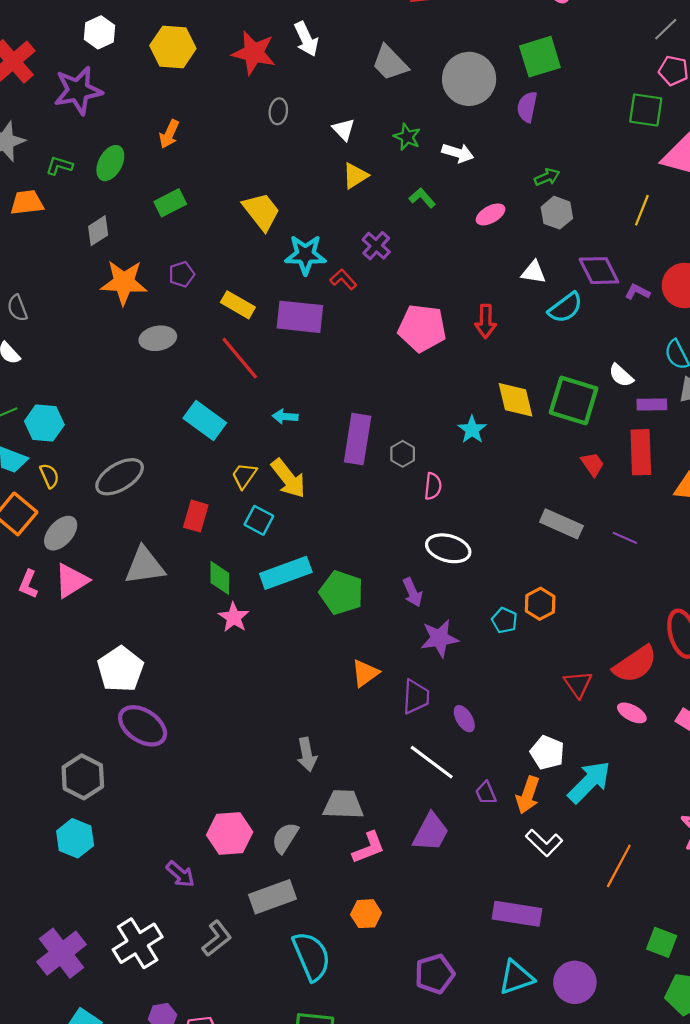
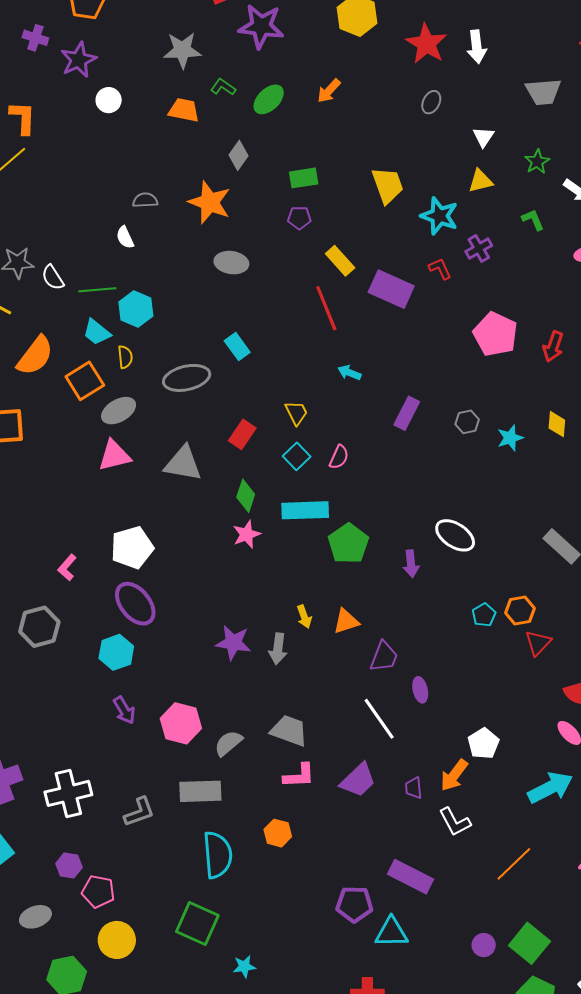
gray trapezoid: (390, 63) -> (543, 92), turned -69
green rectangle: (170, 203) -> (304, 178), moved
gray diamond: (98, 231) -> (238, 155), turned -40
cyan star: (305, 255) -> (439, 216), moved
orange star: (124, 282) -> (210, 202), moved
gray semicircle: (17, 308) -> (145, 200), turned 90
gray ellipse: (158, 338) -> (231, 263), moved
yellow diamond: (515, 400) -> (557, 424), size x0.7
cyan rectangle: (205, 421) -> (237, 347), moved, size x0.7
purple rectangle: (358, 439) -> (407, 413), size x0.7
gray hexagon: (403, 454) -> (467, 422), moved
yellow trapezoid: (244, 476) -> (296, 413), turned 100
yellow arrow: (288, 478) -> (304, 617), moved, size x0.6
pink semicircle: (433, 486) -> (339, 457), moved
pink L-shape: (28, 584) -> (67, 567), moved
purple star: (439, 638) -> (233, 643), moved
red triangle: (578, 684) -> (538, 643), moved
gray arrow: (307, 755) -> (278, 649), moved
gray hexagon: (83, 777) -> (39, 627), moved
cyan arrow: (589, 782) -> (550, 788), moved
purple trapezoid: (486, 793) -> (414, 788), moved
cyan hexagon: (75, 838) -> (116, 652), moved
purple arrow: (180, 874) -> (124, 710), moved
green square: (662, 942) -> (529, 943), size x1.4
purple pentagon: (435, 974) -> (354, 904), moved
purple circle: (575, 982) -> (484, 945), moved, size x0.6

